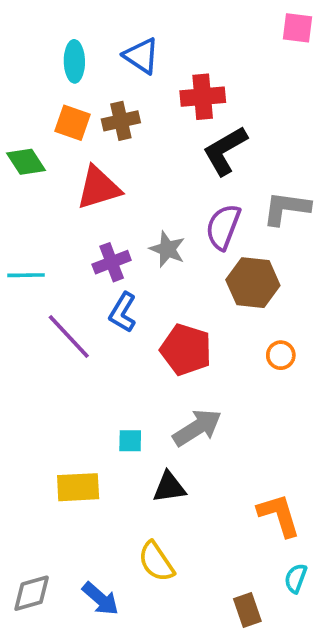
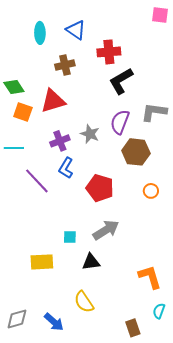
orange square: (73, 123) -> (23, 112), moved

